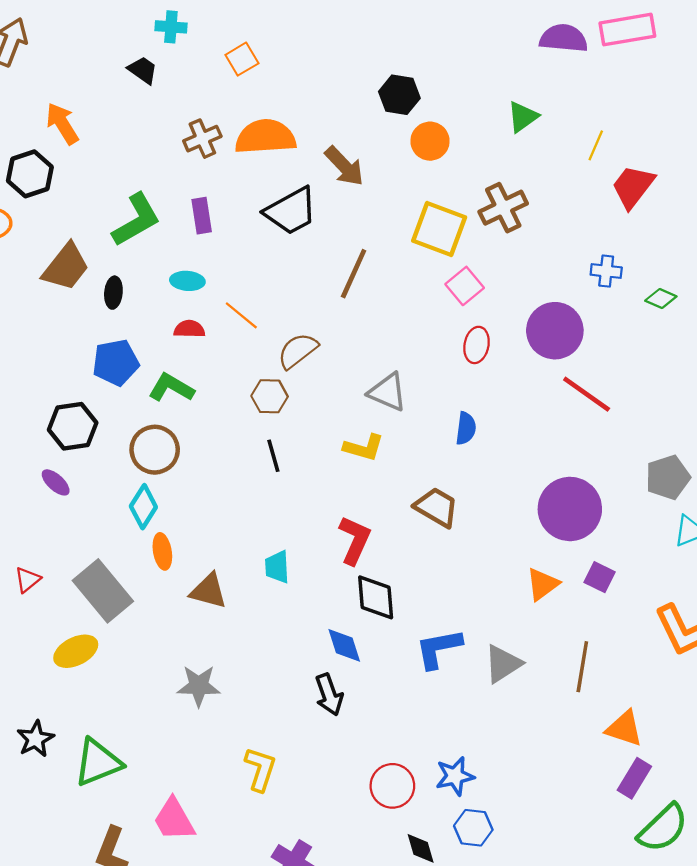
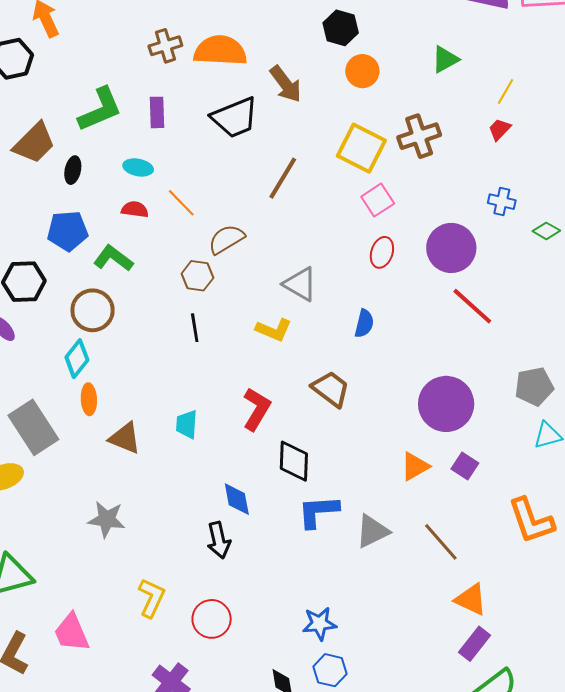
red trapezoid: (633, 187) -> (500, 129), moved, size x0.6
black diamond: (376, 597) -> (294, 461), moved
brown line: (582, 667) -> (441, 542), turned -57
red circle: (392, 786) -> (212, 619), moved

